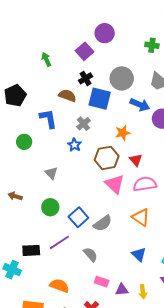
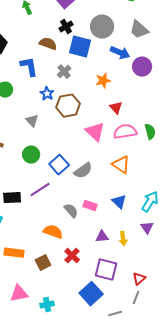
blue star: (74, 145) -> (47, 94), moved
brown hexagon: (107, 158) -> (68, 106), moved
gray semicircle: (91, 254) -> (71, 211), moved
pink rectangle: (102, 282) -> (90, 206), moved
orange semicircle: (59, 286) -> (53, 232), moved

